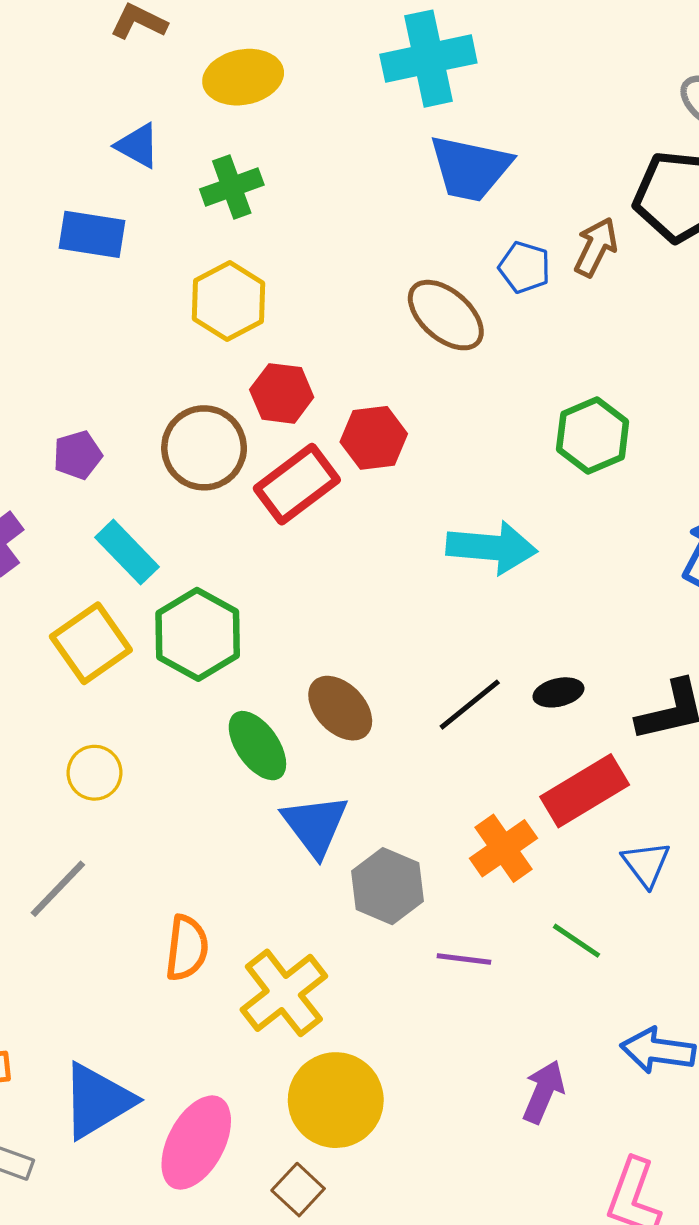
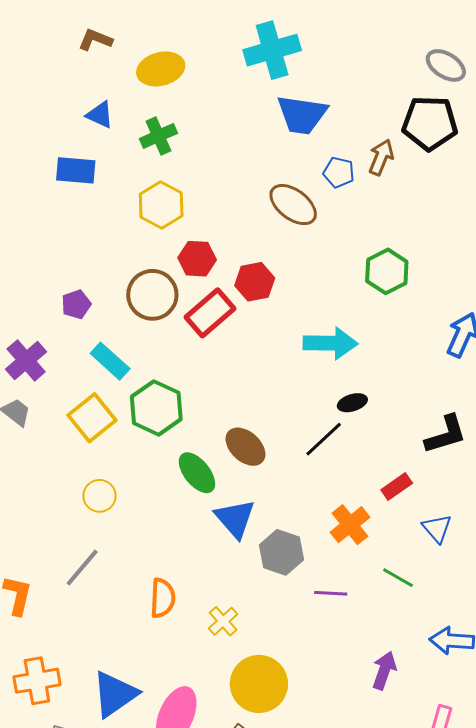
black ellipse: (558, 692) -> (352, 403), moved
red rectangle: (585, 791) -> (397, 487), size x0.6
yellow cross: (284, 993) -> (223, 621), size x0.6

